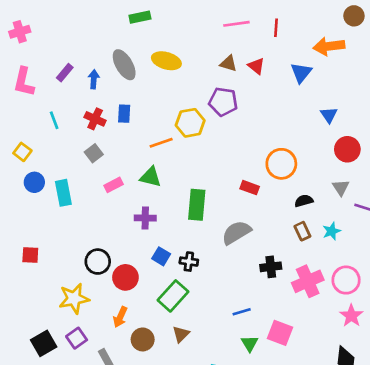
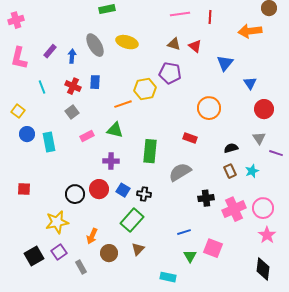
blue triangle: (301, 73) -> (225, 63), moved
orange circle: (281, 164) -> (209, 108), moved
red circle: (125, 277) -> (99, 189), moved

